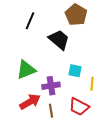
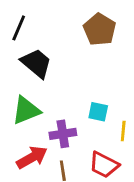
black line: (30, 21) -> (19, 28), moved
black trapezoid: (59, 40) -> (36, 63), moved

